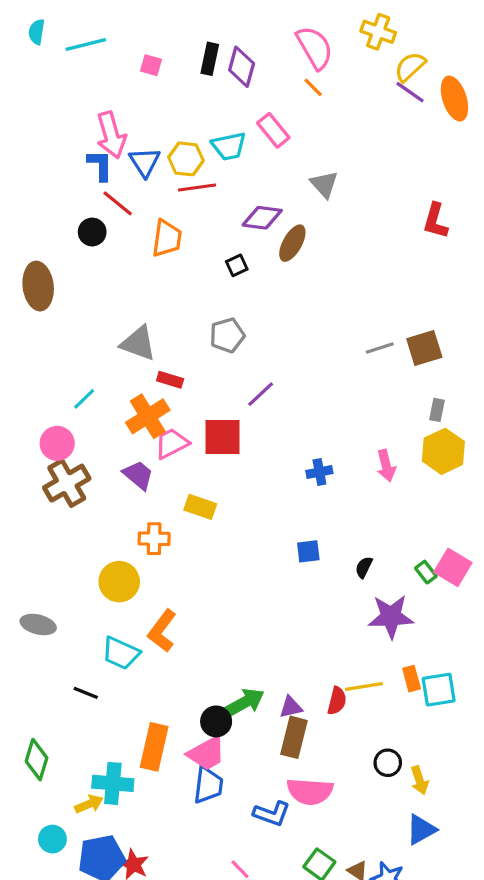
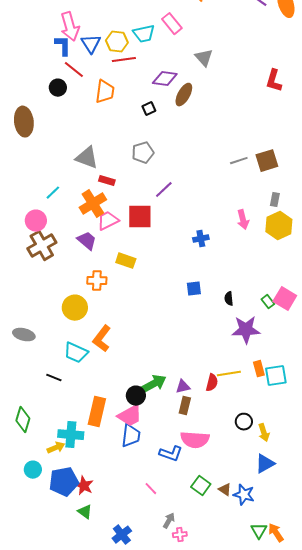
pink arrow: (386, 466) -> (243, 220), moved
black semicircle: (364, 567) -> (229, 299), turned -32
brown rectangle: (294, 737) -> (185, 406), size x0.7

